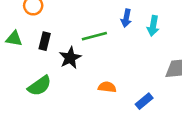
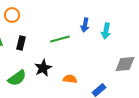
black star: (70, 58) -> (43, 68), moved

